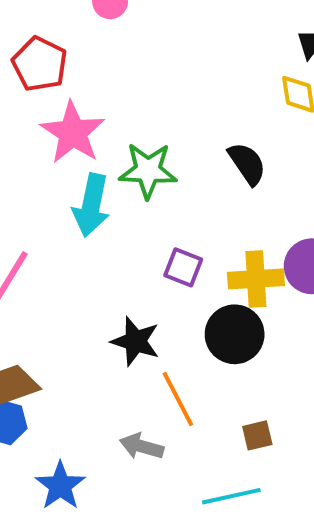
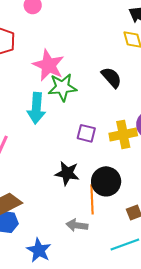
pink star: (73, 133) -> (48, 65), moved
black circle: (235, 334) -> (106, 181), moved
orange line: (178, 399) -> (92, 199), turned 32

